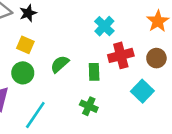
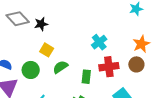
yellow square: (25, 45) -> (47, 50), moved
brown circle: (156, 58) -> (136, 64), moved

